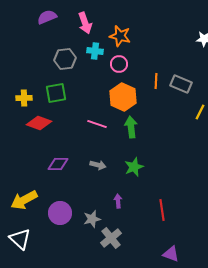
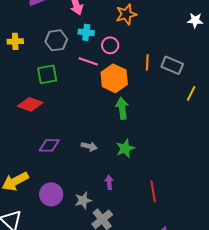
orange star: (120, 36) -> (126, 14), moved, turned -30
yellow cross: (24, 98) -> (15, 41), moved
pink line: (97, 124) -> (88, 61), moved

